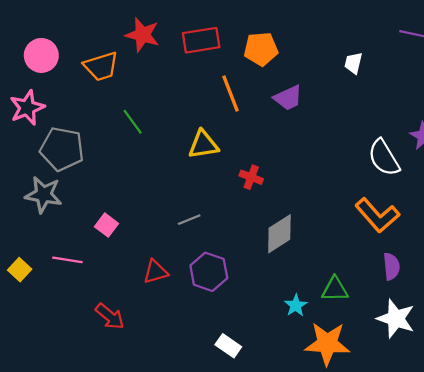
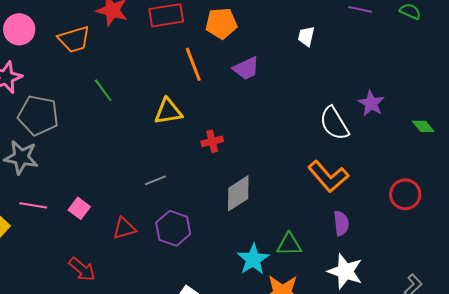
red cross: (251, 177) -> (212, 141), turned -35
pink square: (107, 225) -> (79, 208), moved
pink line: (67, 260) -> (33, 205), moved
cyan star: (296, 306) -> (253, 259), size x1.5

